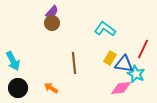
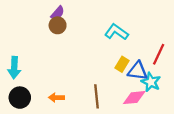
cyan arrow: (13, 61) -> (14, 68), turned 30
brown line: (74, 63) -> (96, 96), moved
orange arrow: (51, 88) -> (56, 98), turned -32

